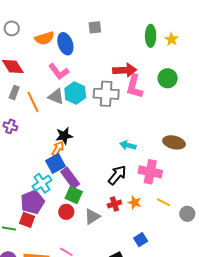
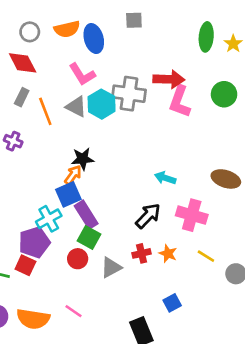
gray circle: (12, 28) -> (30, 32), moved
gray cross: (106, 94) -> (129, 94), moved

